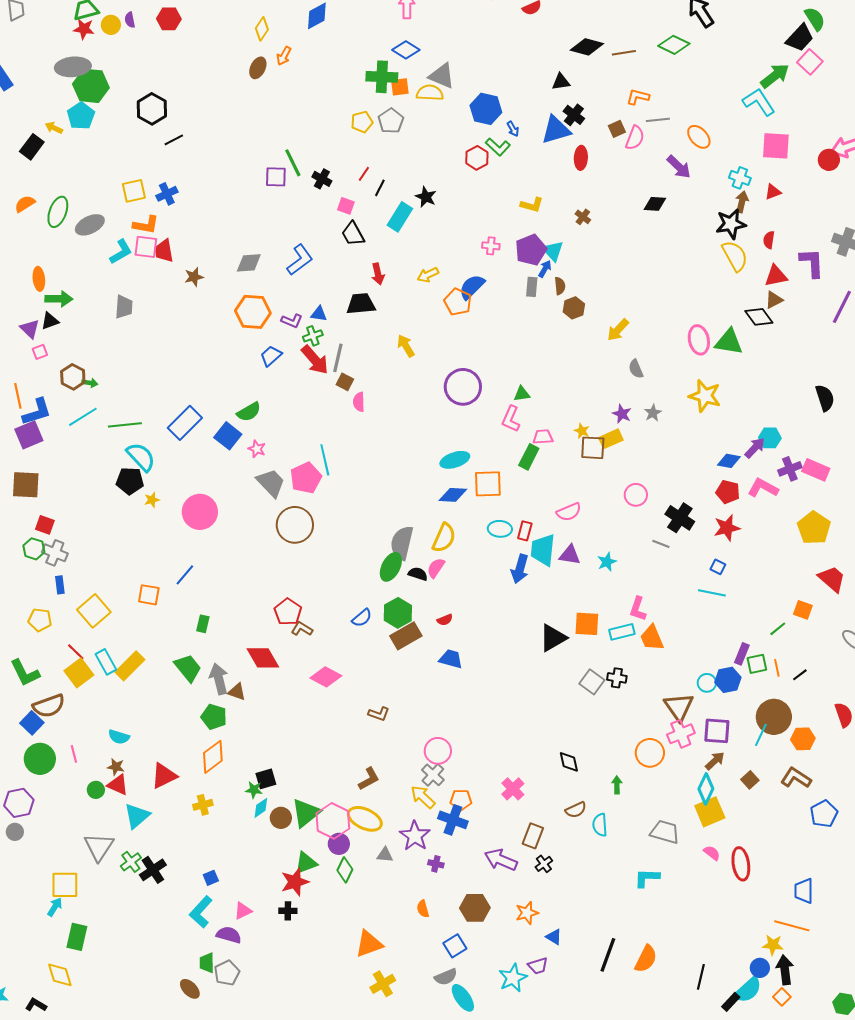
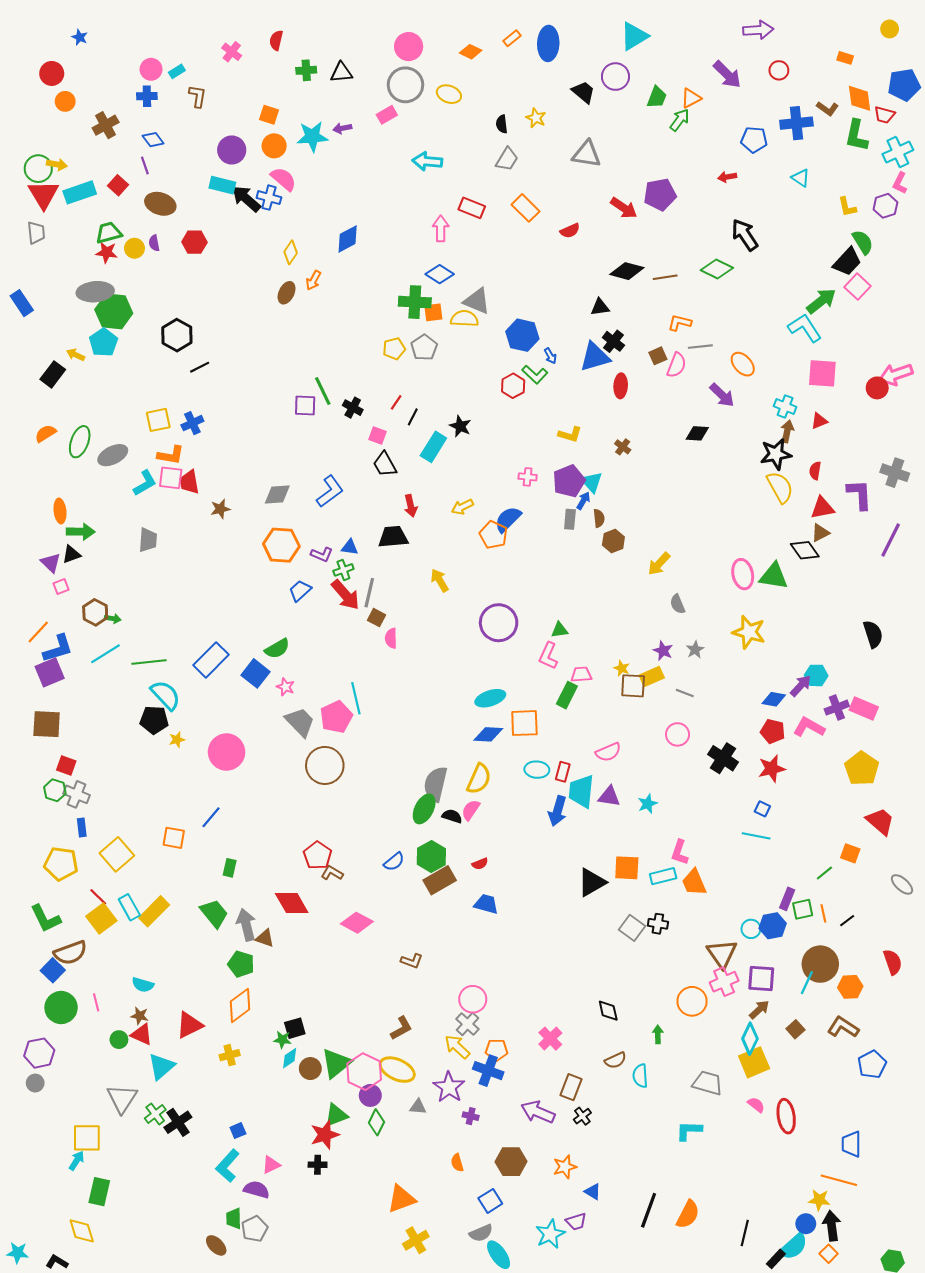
orange line: (18, 396) -> (38, 632), turned 55
gray line: (661, 544) -> (685, 693), moved
yellow pentagon: (40, 620) -> (61, 864), size x1.4

